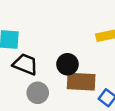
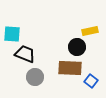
black circle: (67, 64) -> (77, 47), moved

